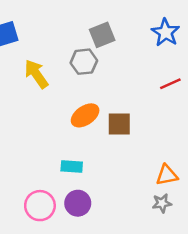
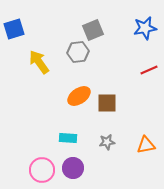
blue star: (166, 32) -> (145, 28), turned 30
gray star: (162, 203) -> (107, 142), moved

